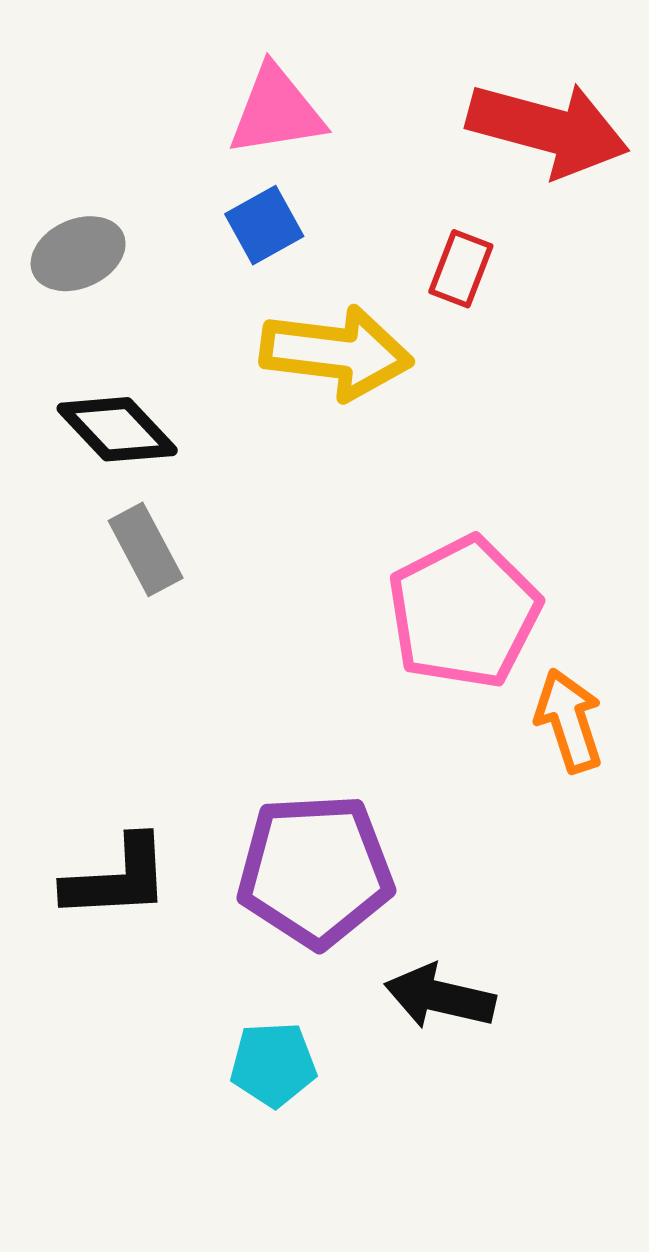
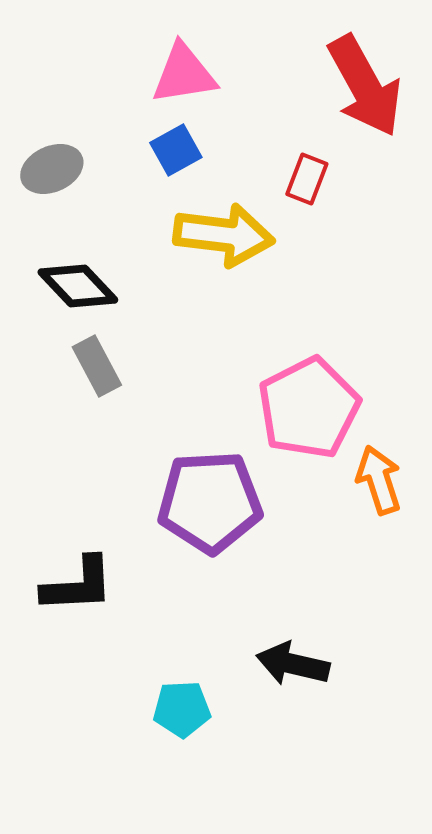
red arrow: (548, 129) -> (365, 86), turned 46
purple pentagon: (315, 871) -> (210, 502), moved

